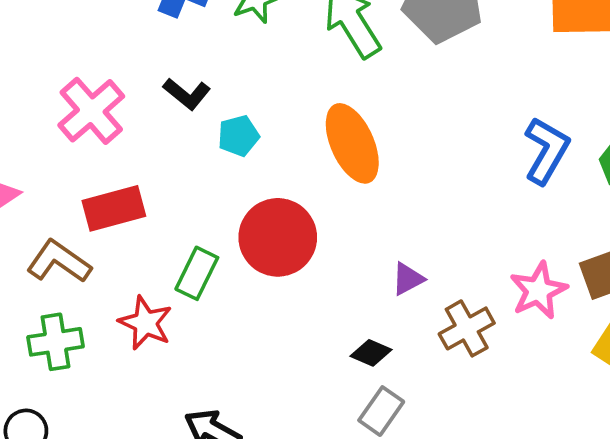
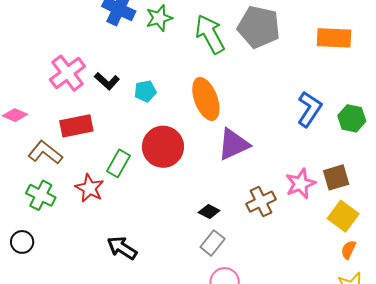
black L-shape: (187, 94) -> (107, 81), moved
purple triangle: (408, 279) -> (233, 144), moved, size x1.8
green cross: (56, 342) -> (41, 195), turned 32

